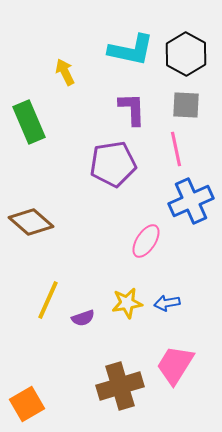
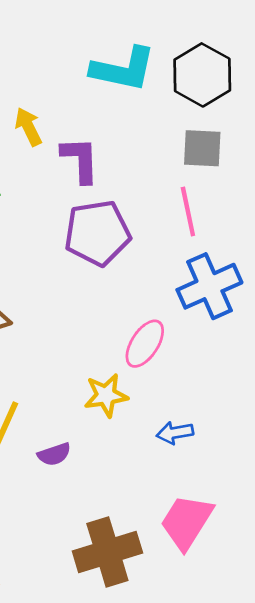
yellow arrow: (65, 72) -> (28, 127), moved
purple L-shape: (132, 109) -> (80, 160), moved
yellow star: (127, 303) -> (106, 395), moved

